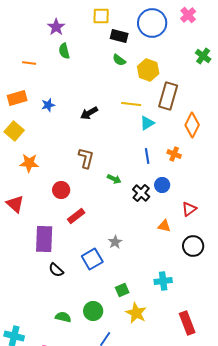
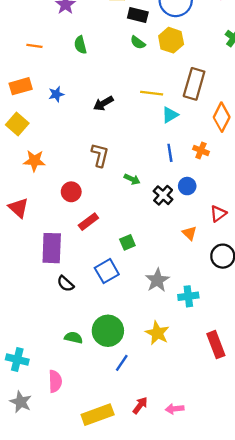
green semicircle: (64, 51) -> (80, 45), moved
yellow hexagon: (148, 70) -> (171, 40), moved
orange triangle: (164, 226) -> (189, 233), turned 32
gray star: (115, 242) -> (157, 280), moved, size x1.5
green square: (122, 290) -> (127, 242), moved
green circle: (93, 311) -> (108, 331), size x1.4

